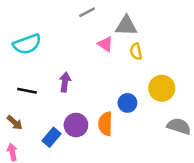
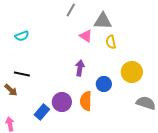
gray line: (87, 12) -> (71, 10), turned -32
cyan semicircle: (27, 44) -> (22, 36), size x0.6
purple arrow: (65, 82) -> (80, 68), moved
brown arrow: (15, 123) -> (11, 90), moved

